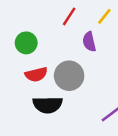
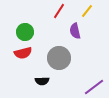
red semicircle: (36, 74) -> (23, 53), moved
black semicircle: (48, 105) -> (42, 81), size x0.6

